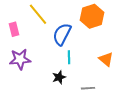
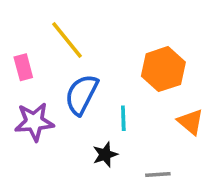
orange hexagon: (92, 16) -> (163, 69), moved
blue semicircle: (62, 34) -> (82, 95), moved

